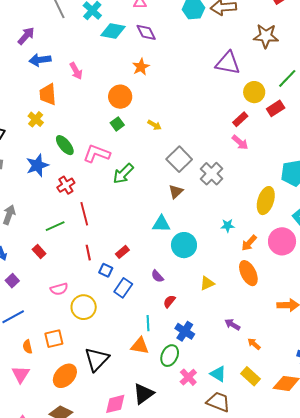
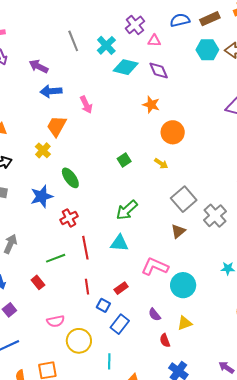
purple arrow: (26, 36) -> (39, 66), turned -108
orange star: (141, 67) -> (151, 105), turned -30
orange trapezoid: (48, 94) -> (57, 126), turned 30
orange circle: (120, 97) -> (173, 132), moved
pink L-shape: (97, 154) -> (155, 267), moved
cyan triangle: (161, 224) -> (119, 243), moved
yellow triangle: (207, 283) -> (185, 323), moved
red semicircle: (169, 301) -> (165, 340), turned -64
cyan line: (148, 323) -> (109, 361), moved

